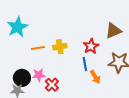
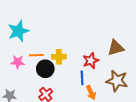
pink star: (39, 75) -> (18, 62), moved
black circle: (22, 78) -> (45, 69), moved

